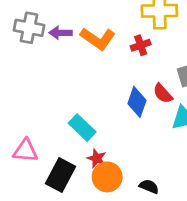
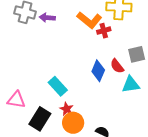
orange L-shape: (98, 39) -> (89, 20), moved

